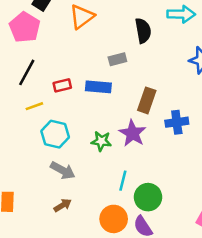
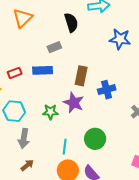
gray arrow: (63, 170) -> (24, 138), turned 78
cyan line: (123, 181) -> (65, 147), moved
green circle: (148, 197) -> (95, 139), moved

